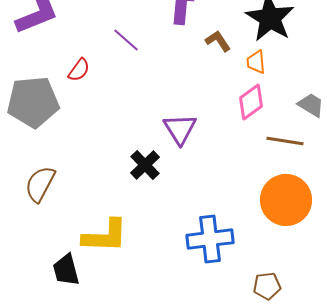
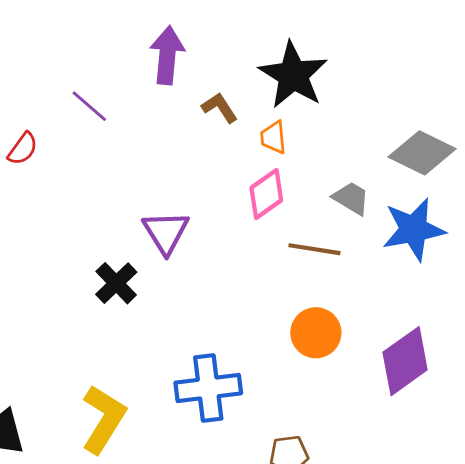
orange circle: (286, 200) -> (316, 333), size x0.7
yellow L-shape: (105, 236) -> (103, 419), moved, turned -60

